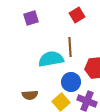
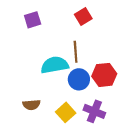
blue circle: (71, 82) -> (79, 79), moved

